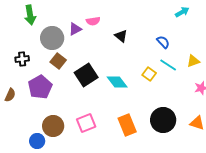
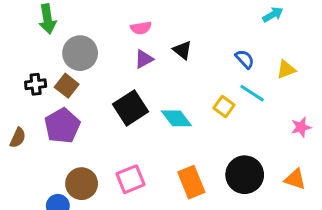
purple triangle: (75, 29) -> (144, 59), moved
brown square: (58, 61) -> (67, 86), moved
yellow triangle: (193, 61) -> (286, 69), moved

